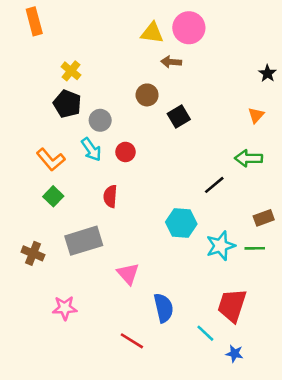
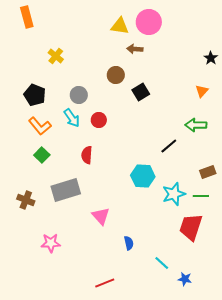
black pentagon: (67, 104) -> (35, 95), moved
red trapezoid: (232, 305) -> (191, 227), moved
blue semicircle: (164, 308) -> (129, 243), size x0.6
red line: (132, 341) -> (105, 283), moved, turned -54

